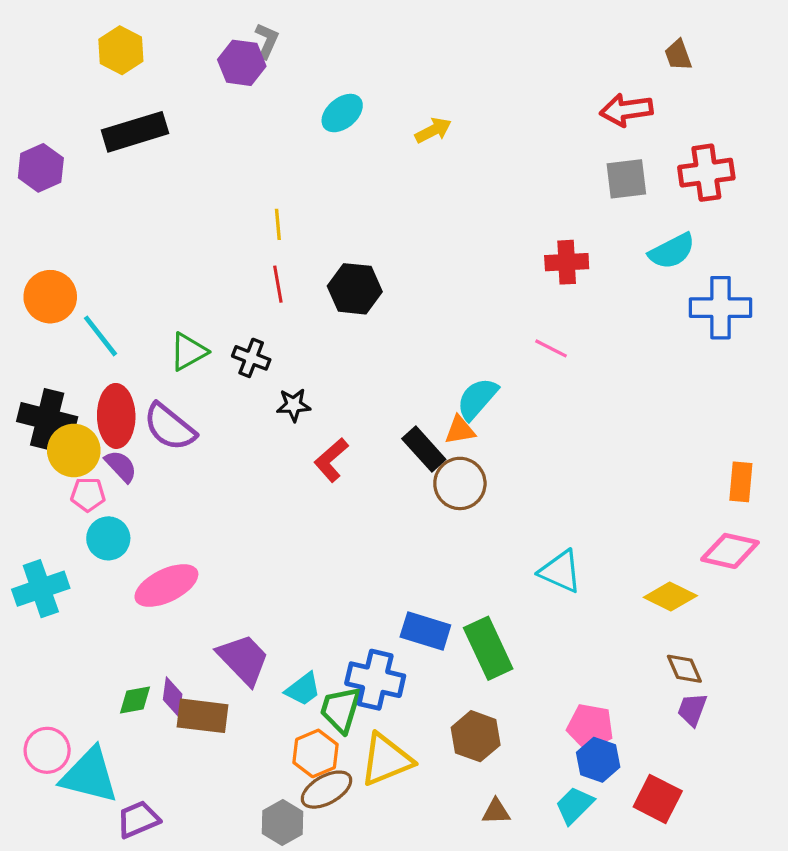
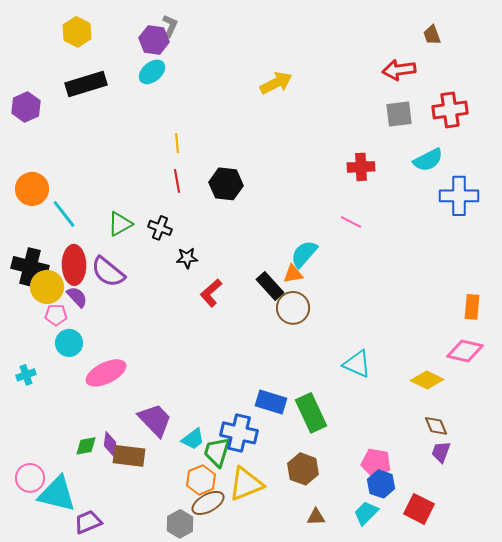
cyan ellipse: (342, 113) -> (152, 72), moved
yellow arrow: (433, 130) -> (276, 83), size x1.4
cyan cross: (41, 589) -> (26, 375), size x0.6

